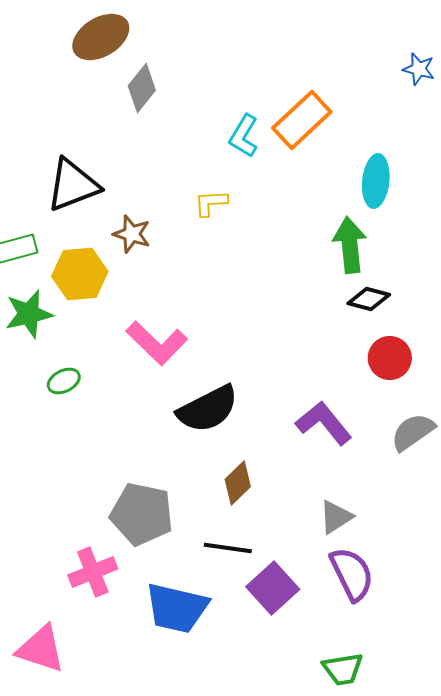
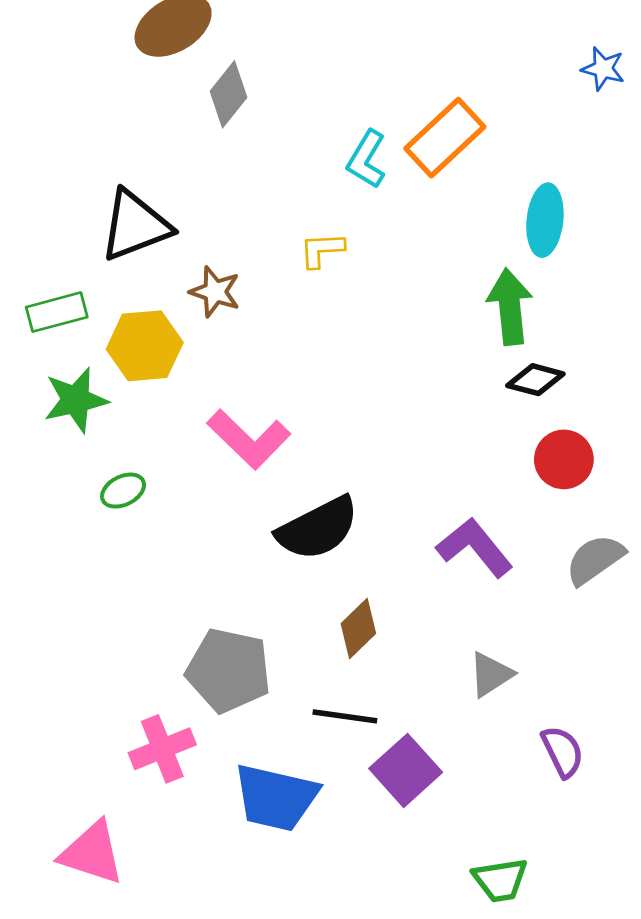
purple semicircle: (352, 574) -> (563, 752), moved, size x0.7

